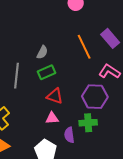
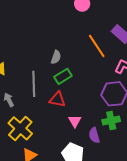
red triangle: (55, 96) -> (57, 99), moved
pink triangle: (52, 118) -> (75, 121), turned -48

